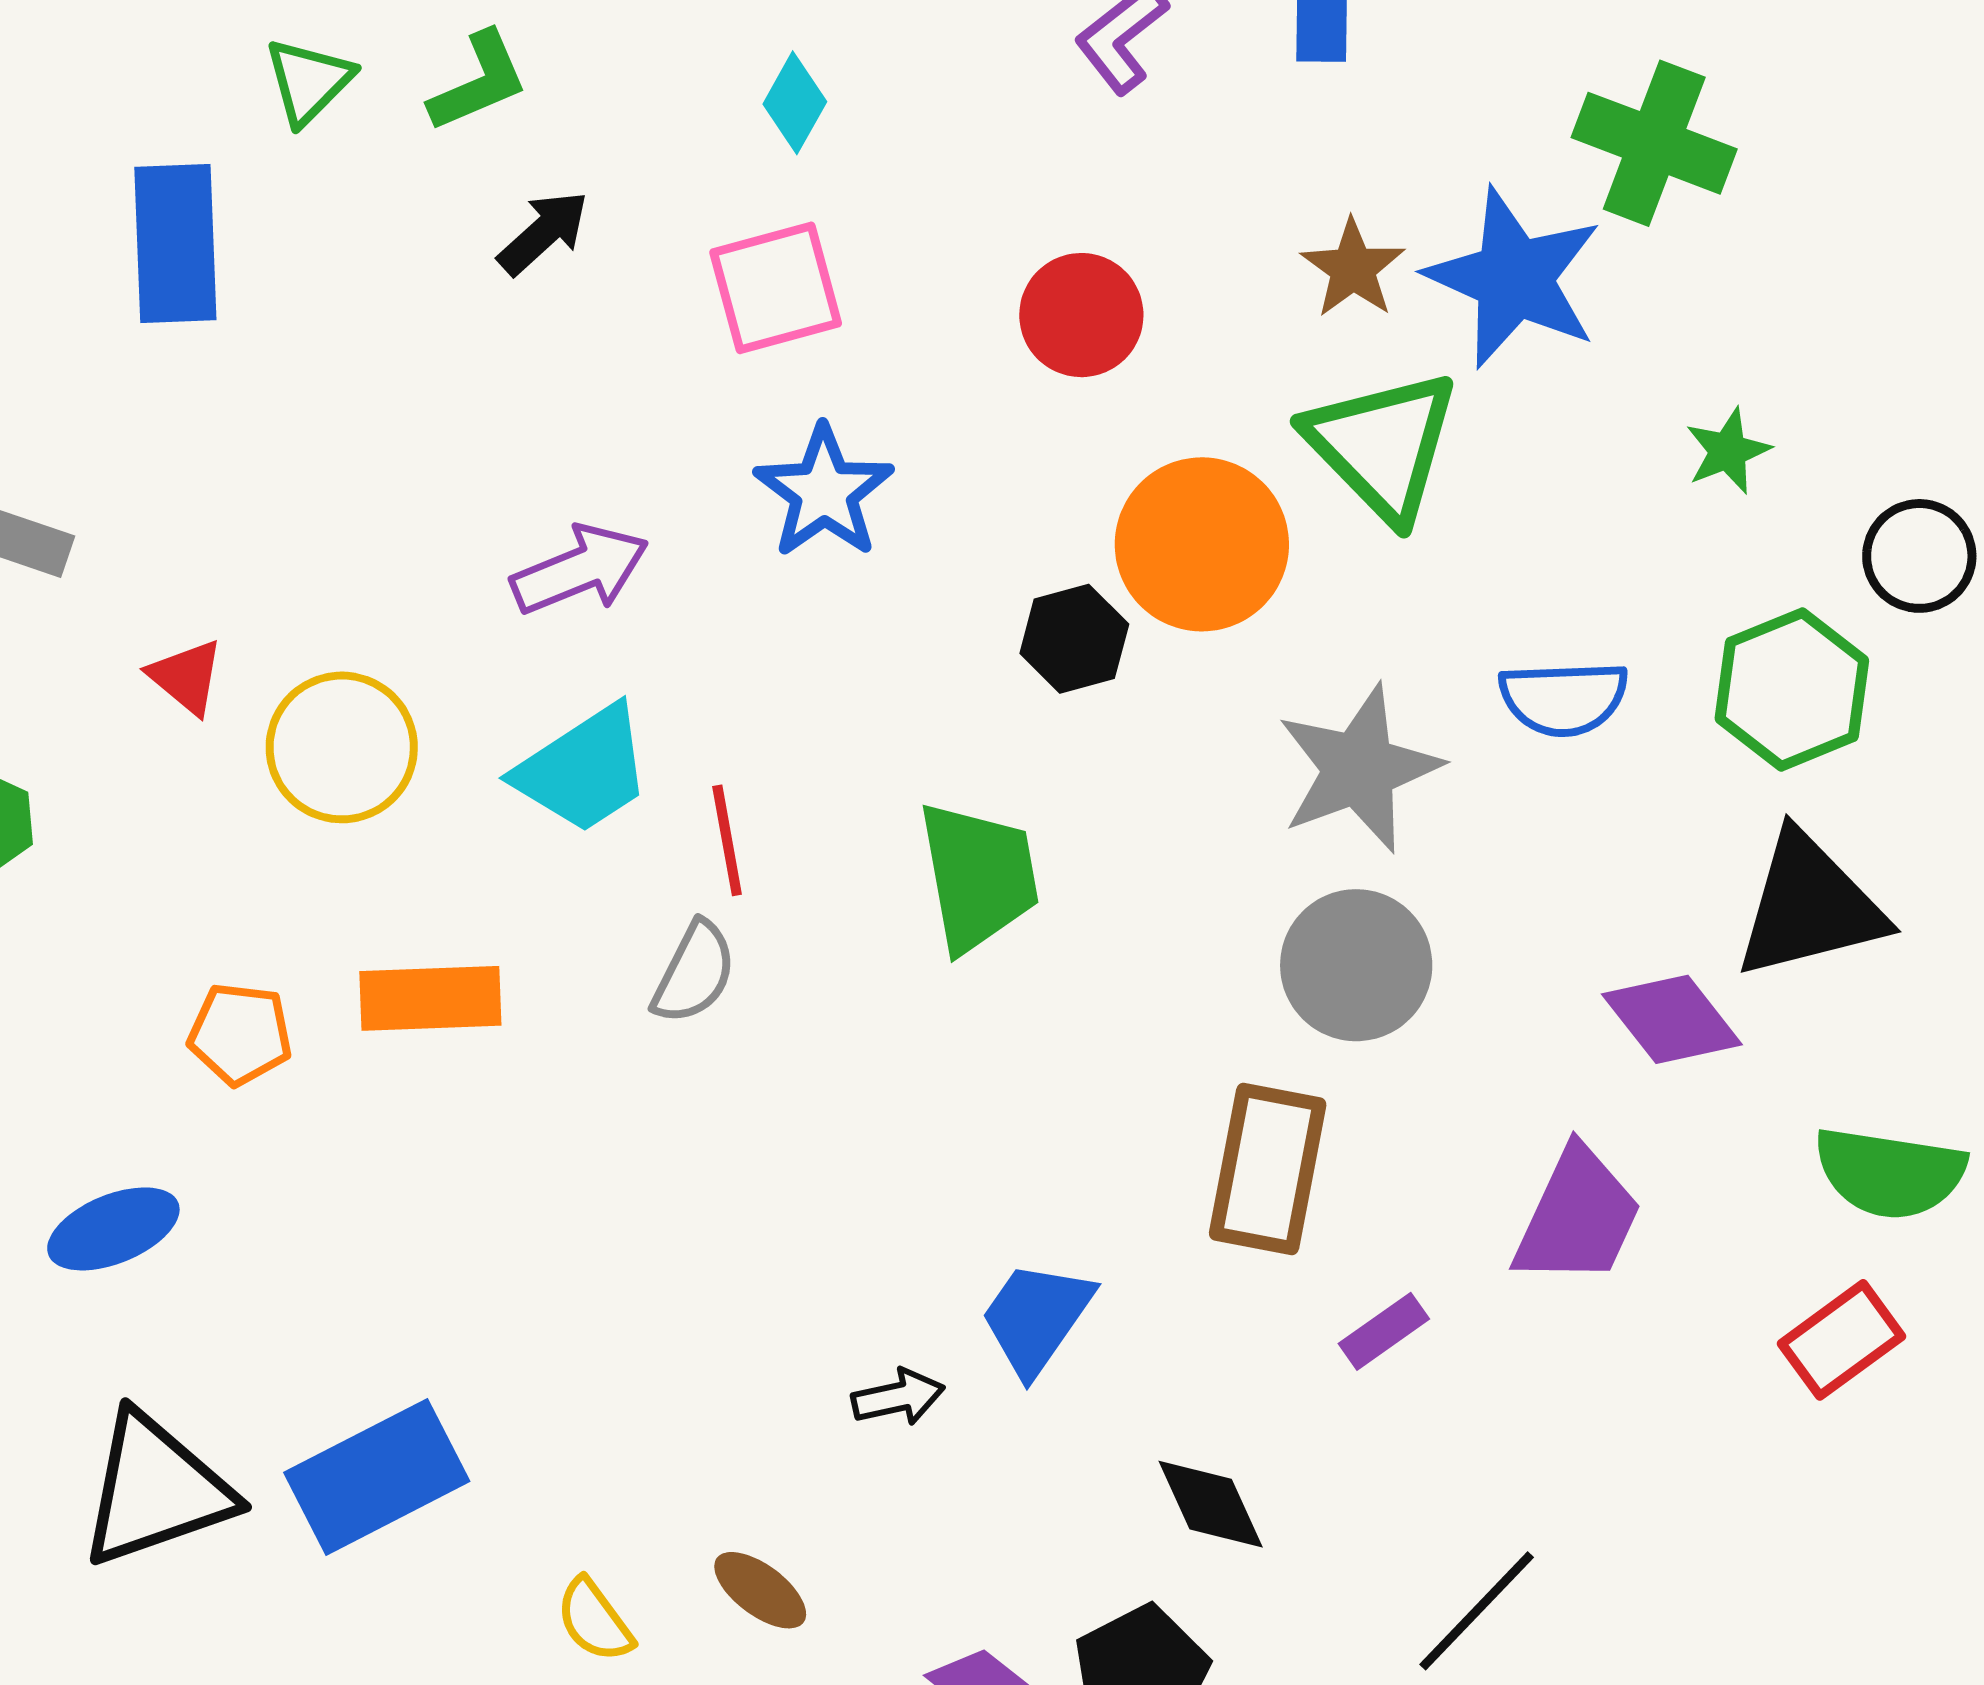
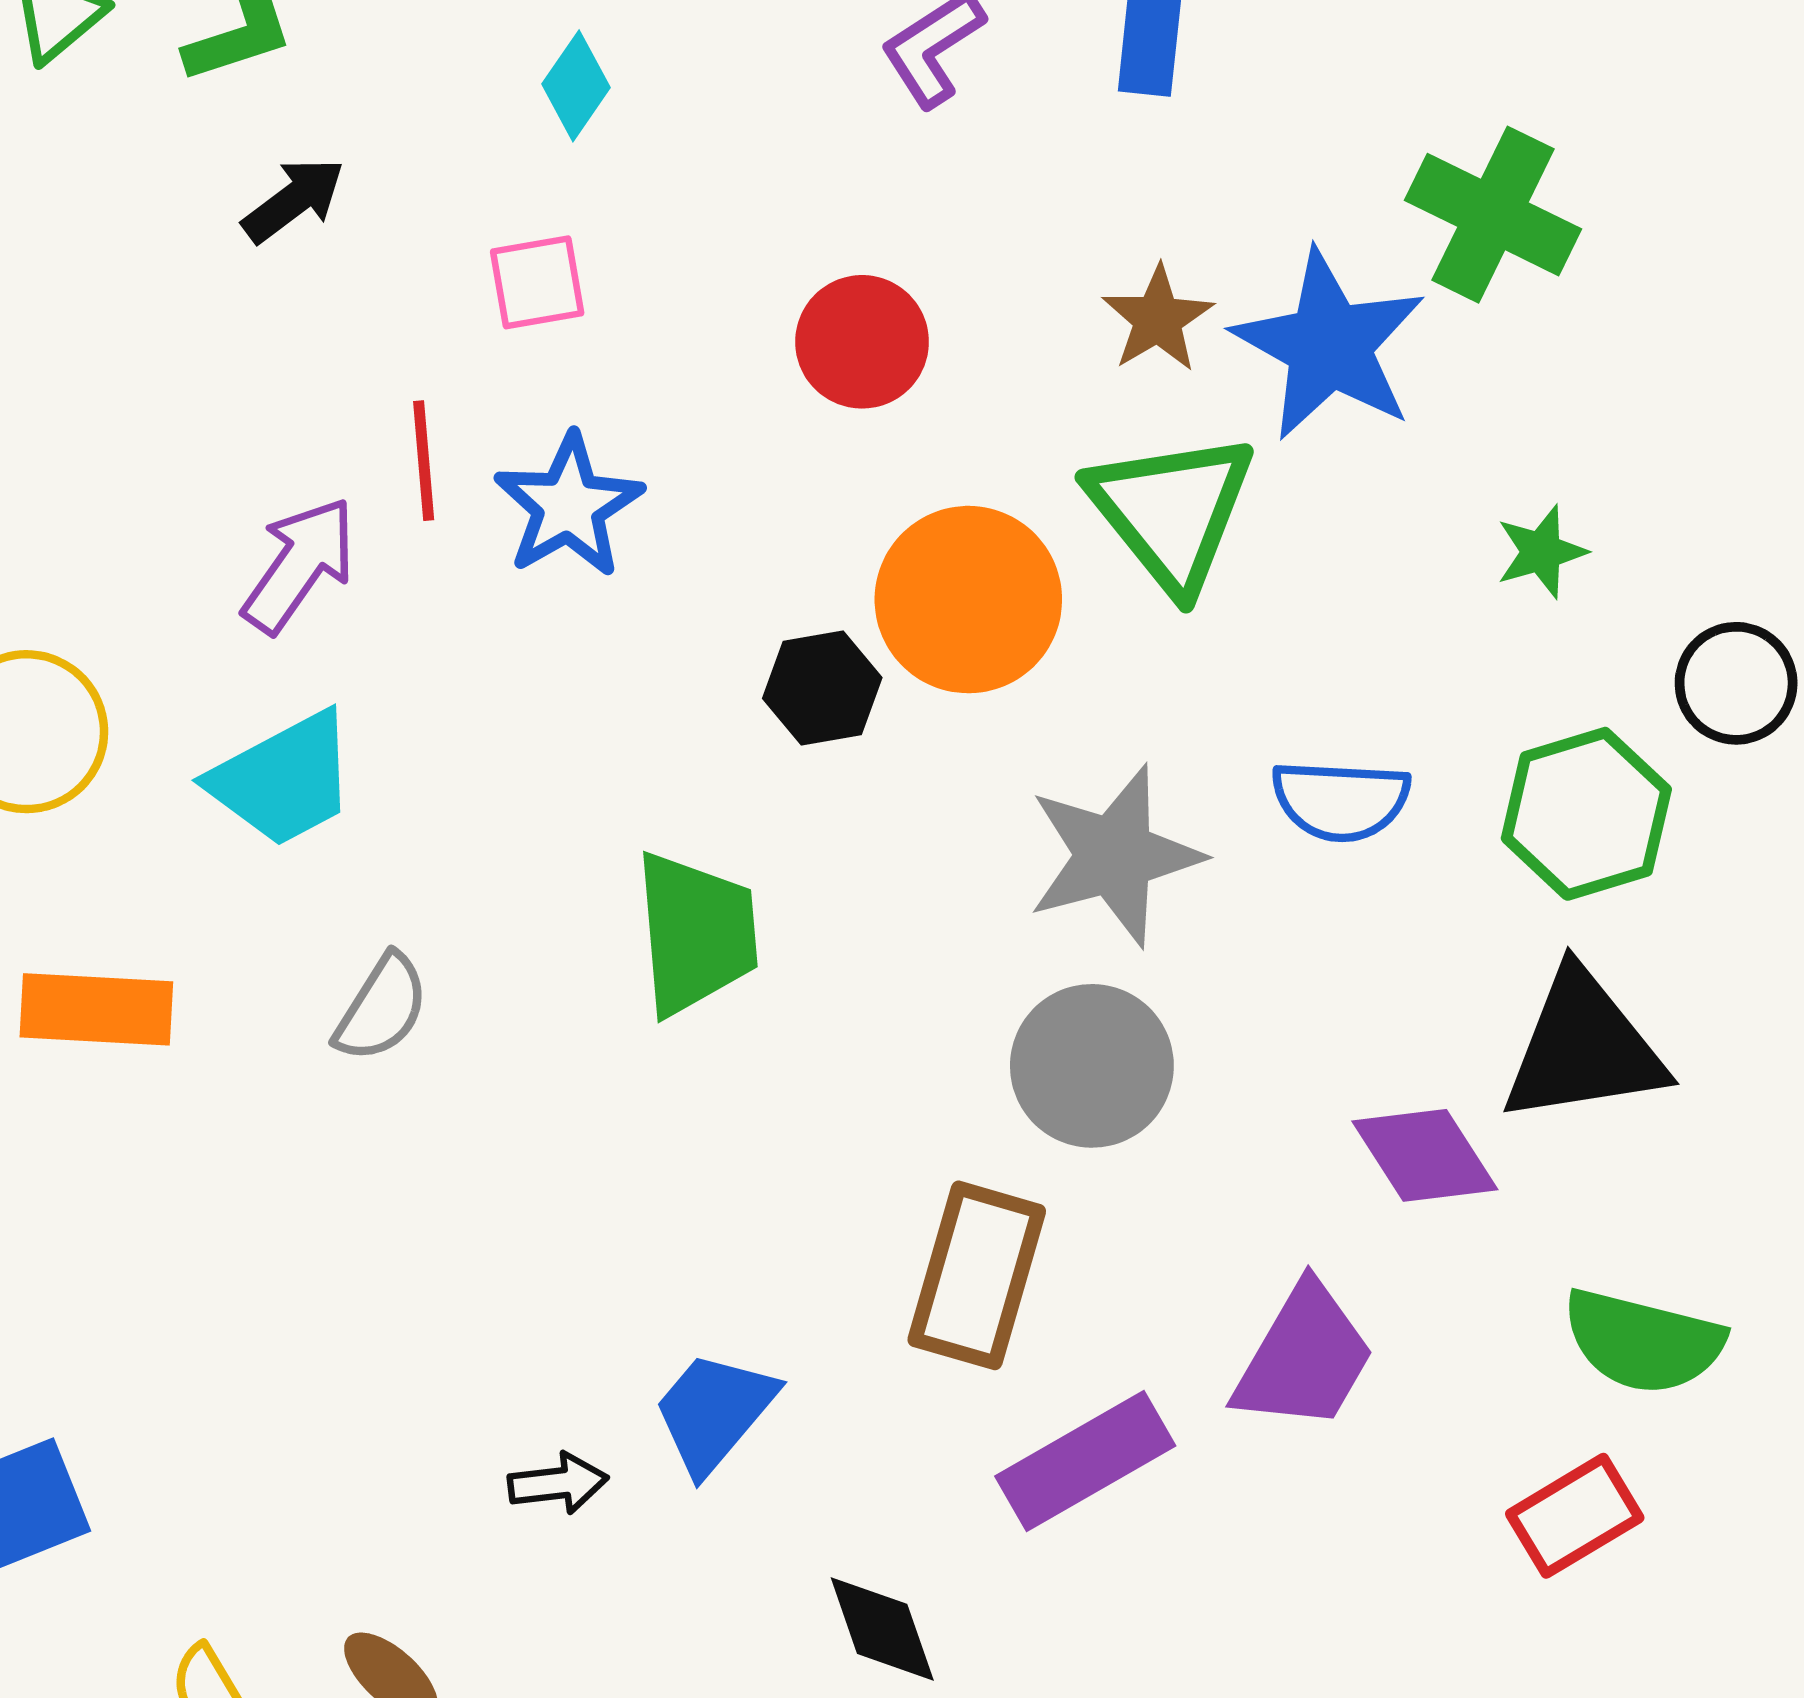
pink square: (776, 288) -> (537, 282), size x0.7
purple arrow: (580, 570) -> (299, 565), turned -38
red line: (727, 840) -> (424, 461), moved
purple rectangle: (1384, 1331) -> (1085, 1461), size x1.8

